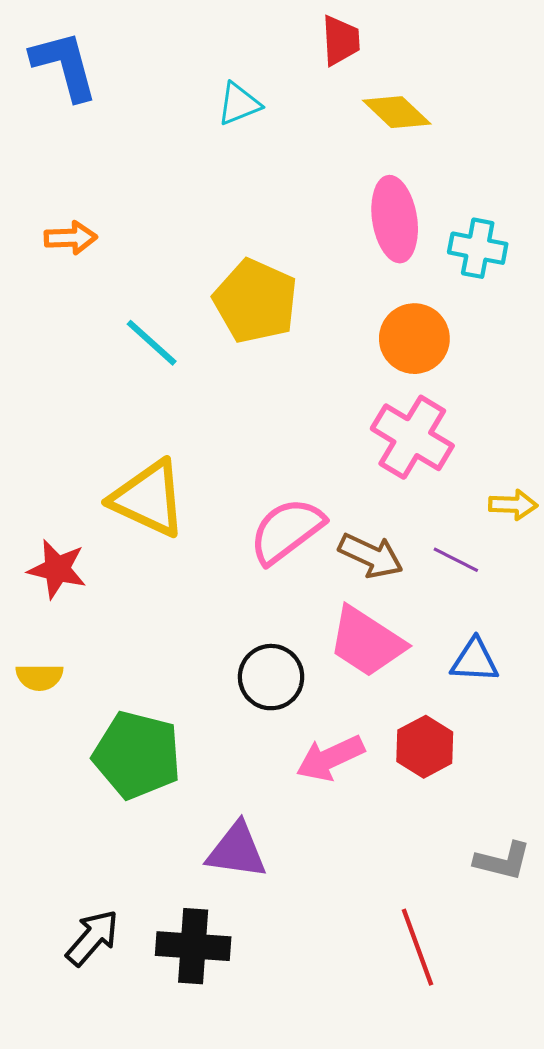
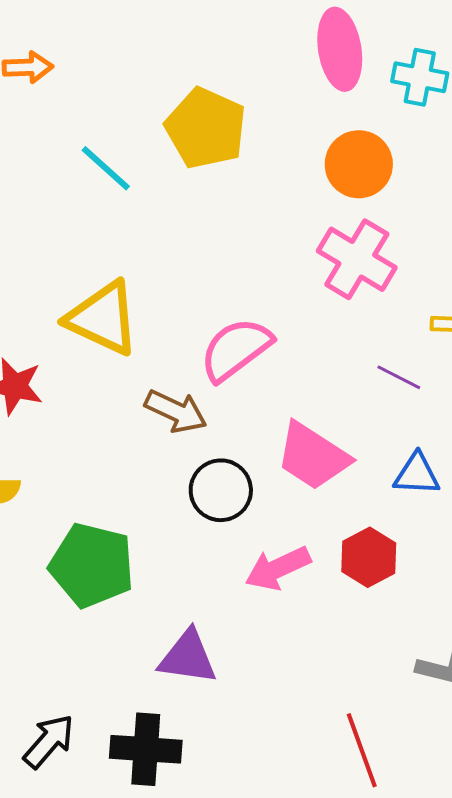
brown arrow: (371, 556) -> (176, 411), moved

